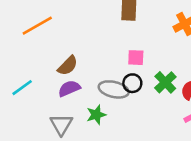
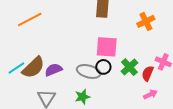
pink square: (136, 58) -> (107, 47), size x1.6
brown semicircle: (68, 66) -> (33, 67), moved, size x1.4
green star: (96, 115) -> (82, 97), moved

